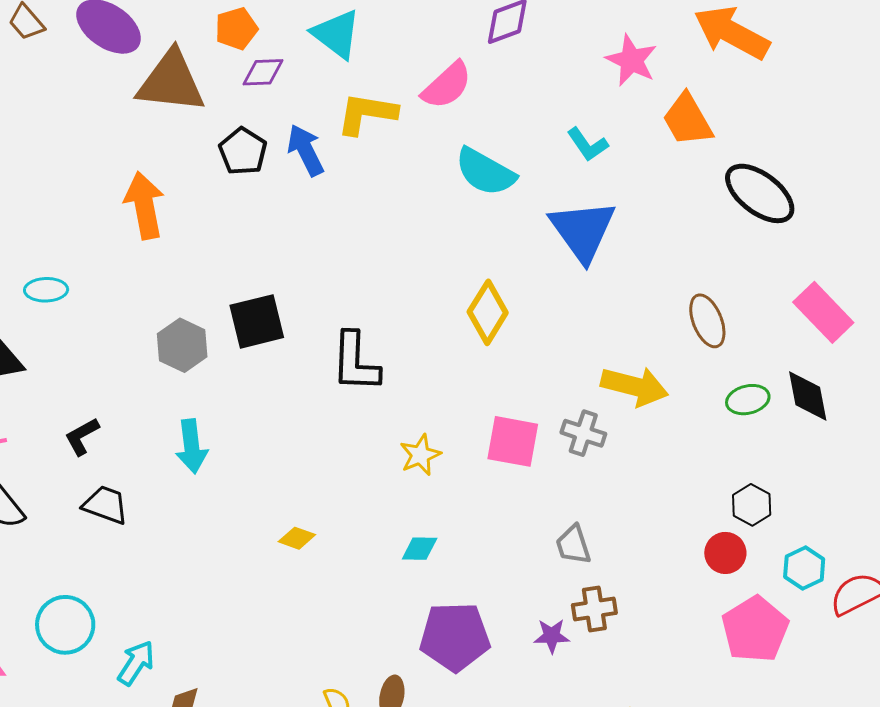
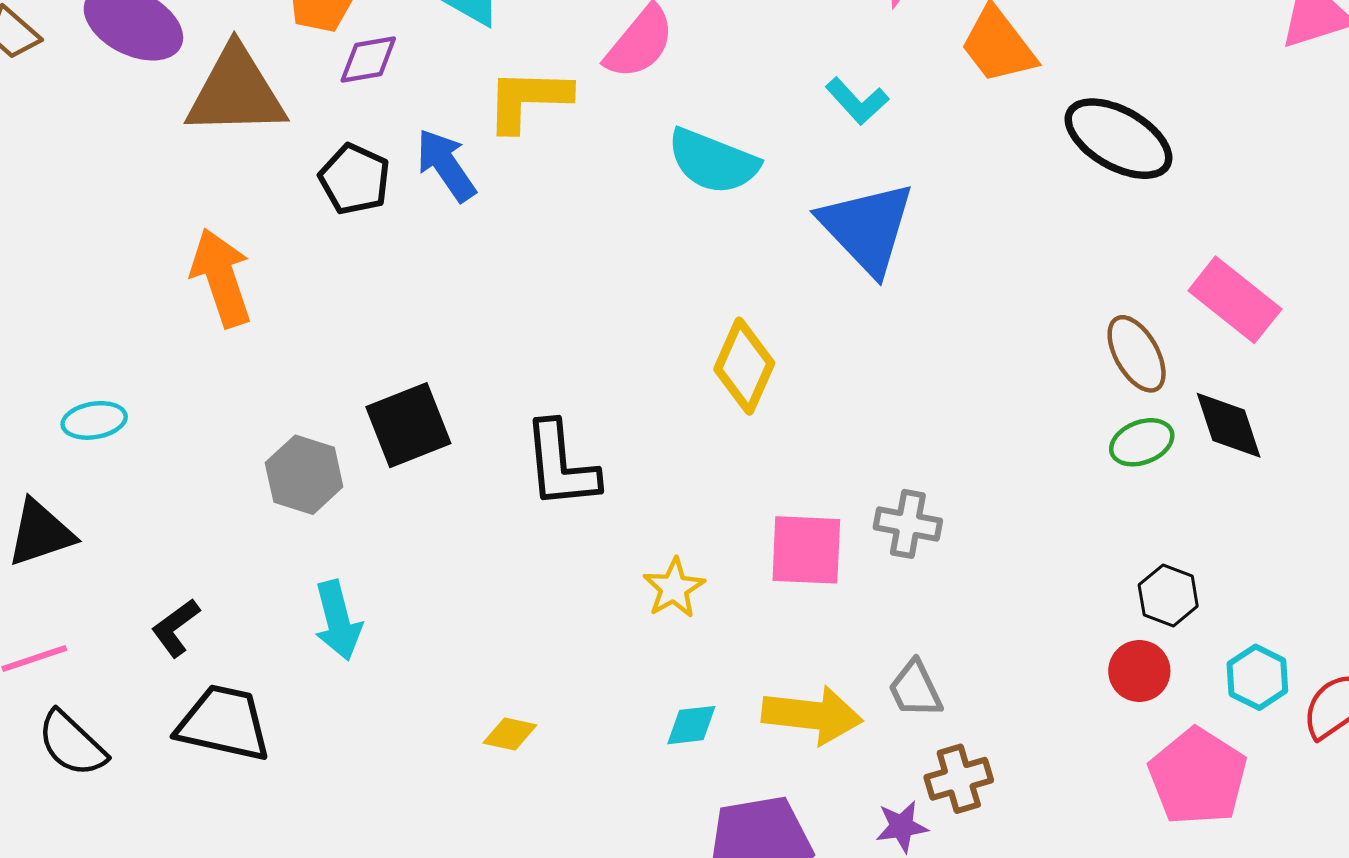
brown ellipse: (707, 321) -> (1137, 354), moved
yellow arrow: (635, 386) -> (812, 715), moved
black trapezoid: (106, 505) -> (224, 723), size x1.4

